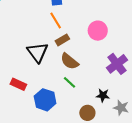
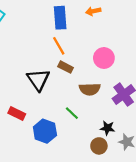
brown rectangle: (62, 40) -> (66, 67), turned 56
brown semicircle: (70, 61) -> (90, 89), moved, turned -42
brown circle: (87, 113) -> (99, 146), moved

